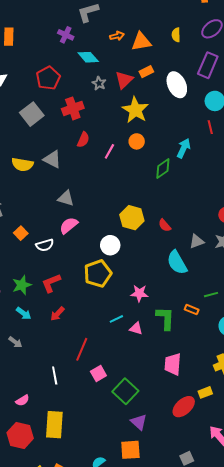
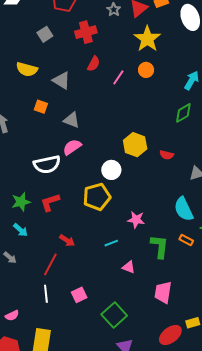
gray square: (32, 114) -> (45, 34), size x0.7
yellow semicircle: (22, 164) -> (27, 69), moved
green diamond: (163, 168) -> (183, 113), moved
red semicircle: (165, 225) -> (167, 155), turned -40
orange square: (21, 233) -> (41, 107), moved, turned -32
white semicircle: (45, 245) -> (47, 164), size x1.5
cyan semicircle: (177, 263) -> (184, 209), moved
red arrow: (57, 314) -> (67, 240), moved, turned -105
pink triangle: (136, 328) -> (129, 267), moved
red line: (82, 349) -> (50, 264), moved
pink square: (98, 374) -> (79, 295), moved

